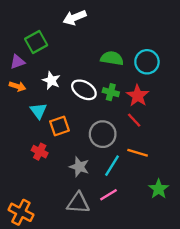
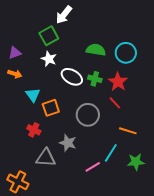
white arrow: (75, 17) -> (64, 15), turned -30
green square: (36, 42) -> (49, 36), moved
white star: (51, 80) -> (49, 59), moved
orange line: (138, 153) -> (128, 131), moved
cyan line: (112, 166) -> (111, 153), moved
green star: (159, 189) -> (136, 162), turned 30
gray triangle: (78, 203) -> (46, 158), moved

